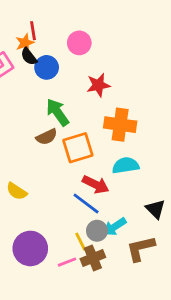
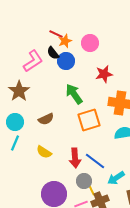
red line: (33, 31) -> (56, 34), turned -56
orange star: (25, 43) -> (65, 41), moved
brown semicircle: (47, 137) -> (46, 119), moved
red arrow: (96, 184) -> (75, 158), moved, turned 60
gray circle: (97, 231) -> (84, 181), moved

